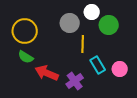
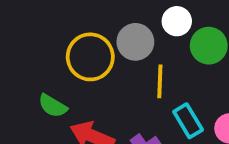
yellow circle: (25, 31) -> (90, 57), moved

